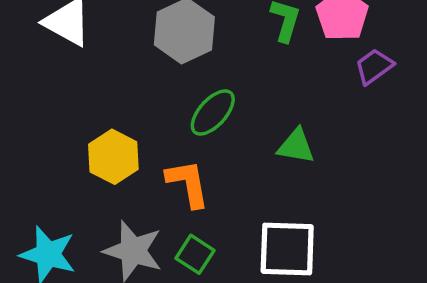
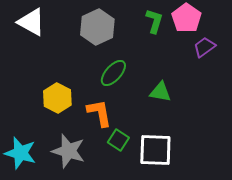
green square: (195, 254) -> (118, 140), moved

